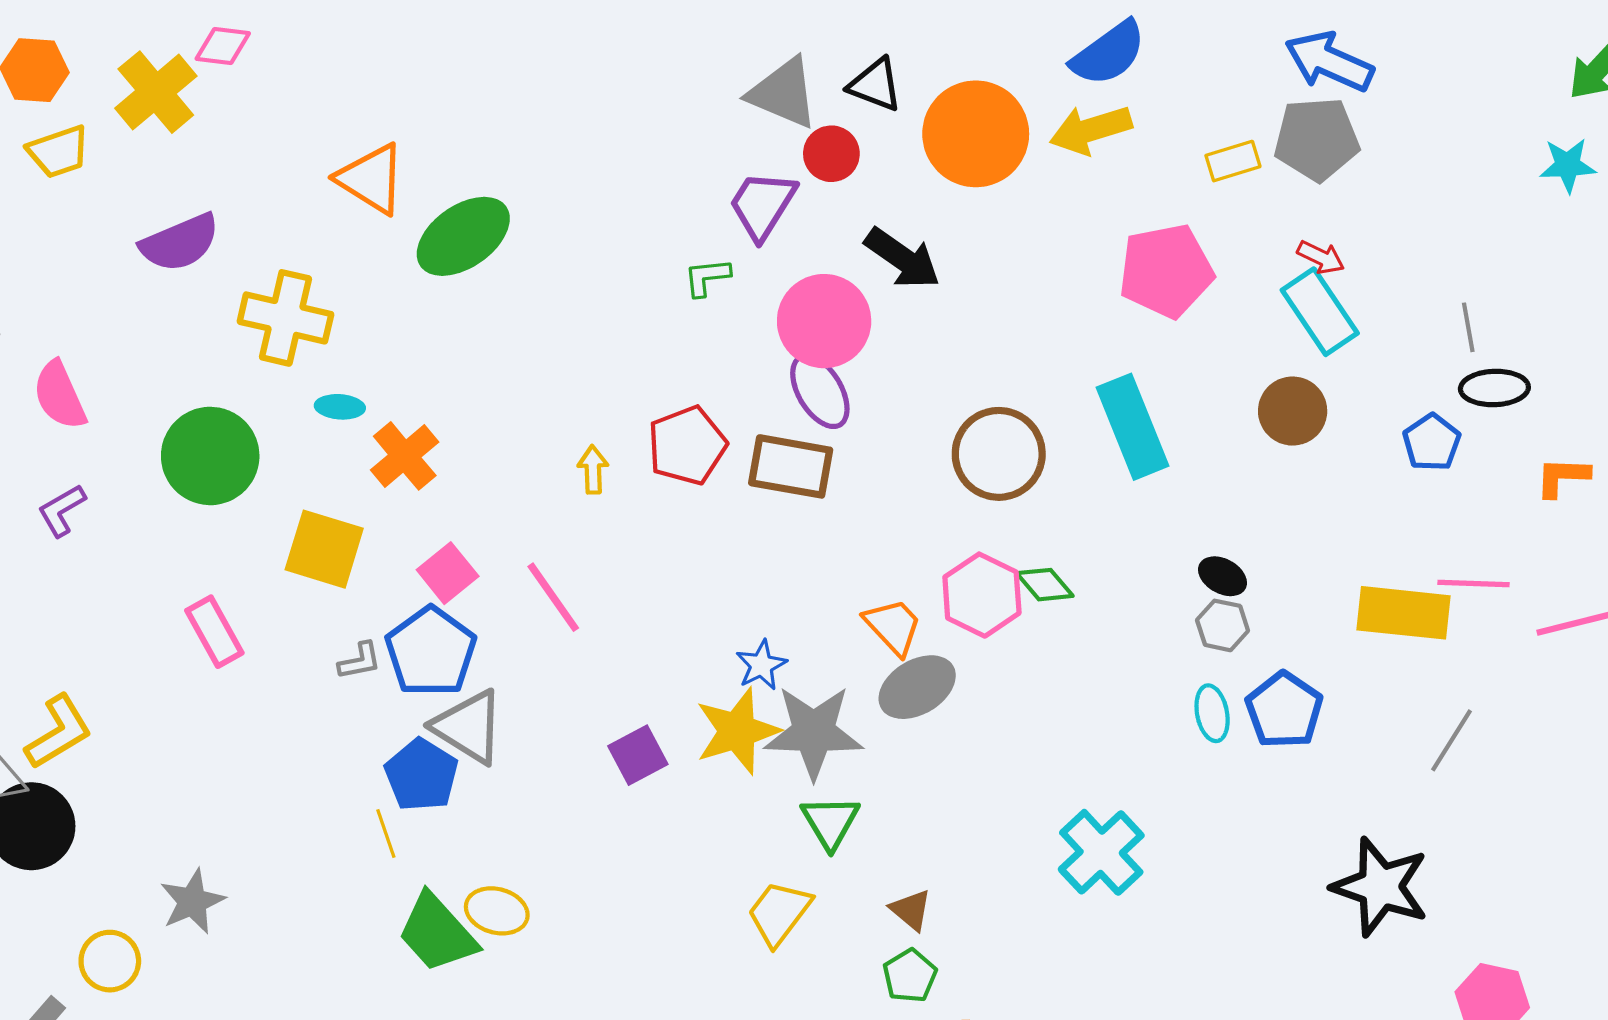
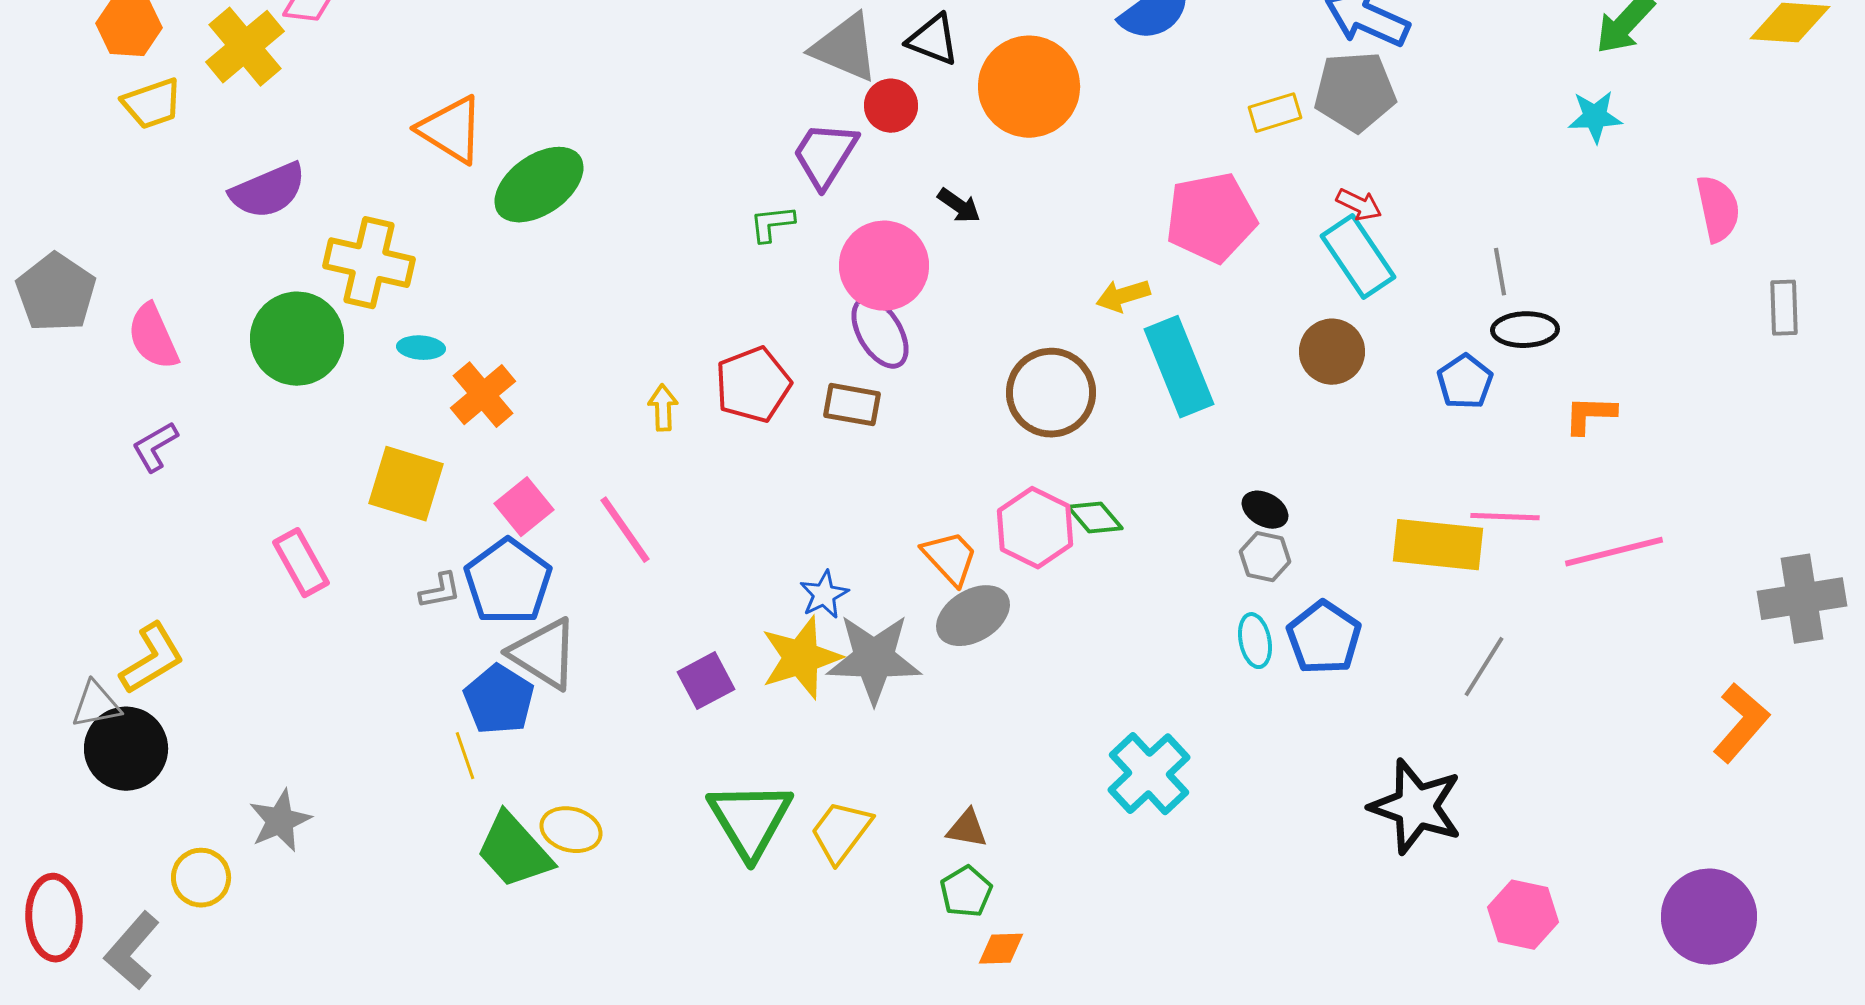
yellow arrow: (1091, 130) -> (1123, 296), moved, size x0.7
black arrow: (903, 258) -> (959, 206), size x0.6
green circle: (210, 456) -> (297, 339), moved
brown rectangle: (791, 466) -> (852, 405), size x0.7
green triangle: (830, 822) -> (750, 820), moved, size x1.5
brown triangle: (911, 910) -> (967, 829), turned -30

